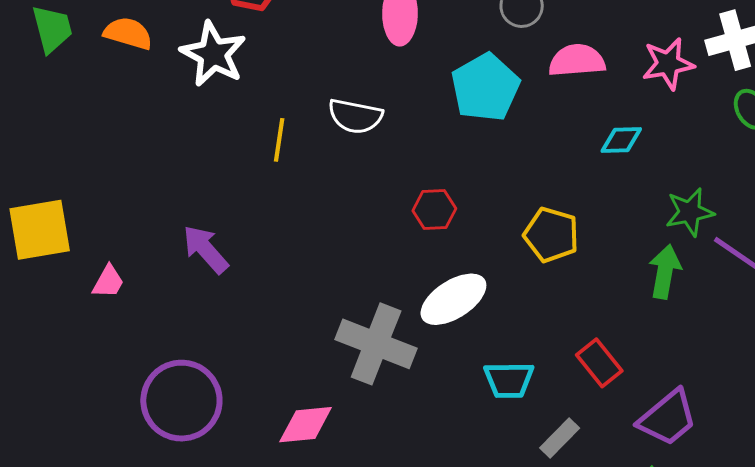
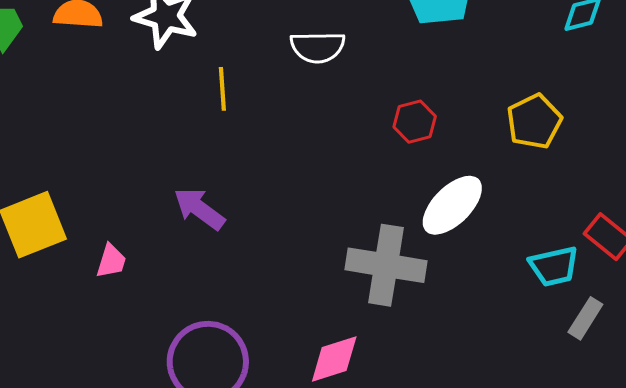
yellow line: (279, 140) -> (222, 89), moved
yellow pentagon: (551, 235) -> (534, 122), turned -30
cyan trapezoid: (509, 380) -> (554, 266), moved

